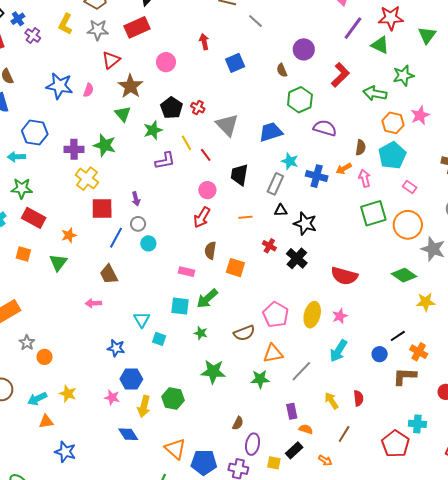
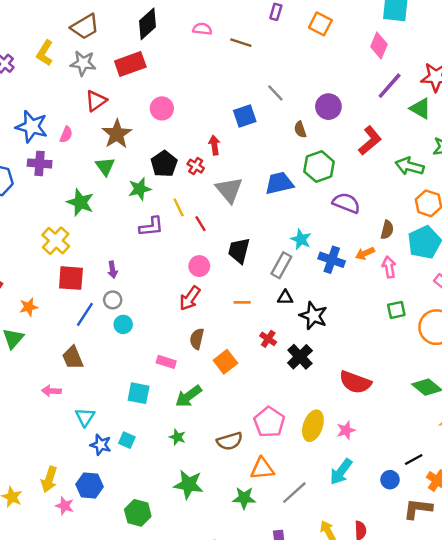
gray line: (255, 21) -> (275, 93), moved
red arrow: (204, 42) -> (214, 145), moved
blue trapezoid: (271, 132) -> (279, 183), moved
purple cross: (74, 149) -> (40, 163), moved
green square: (373, 213) -> (396, 310), size x0.6
orange square: (235, 268) -> (225, 362), turned 30
cyan square: (180, 306) -> (139, 393), moved
cyan triangle: (142, 320) -> (85, 417), moved
blue star: (116, 348) -> (101, 445), moved
yellow arrow: (144, 406) -> (49, 479), moved

